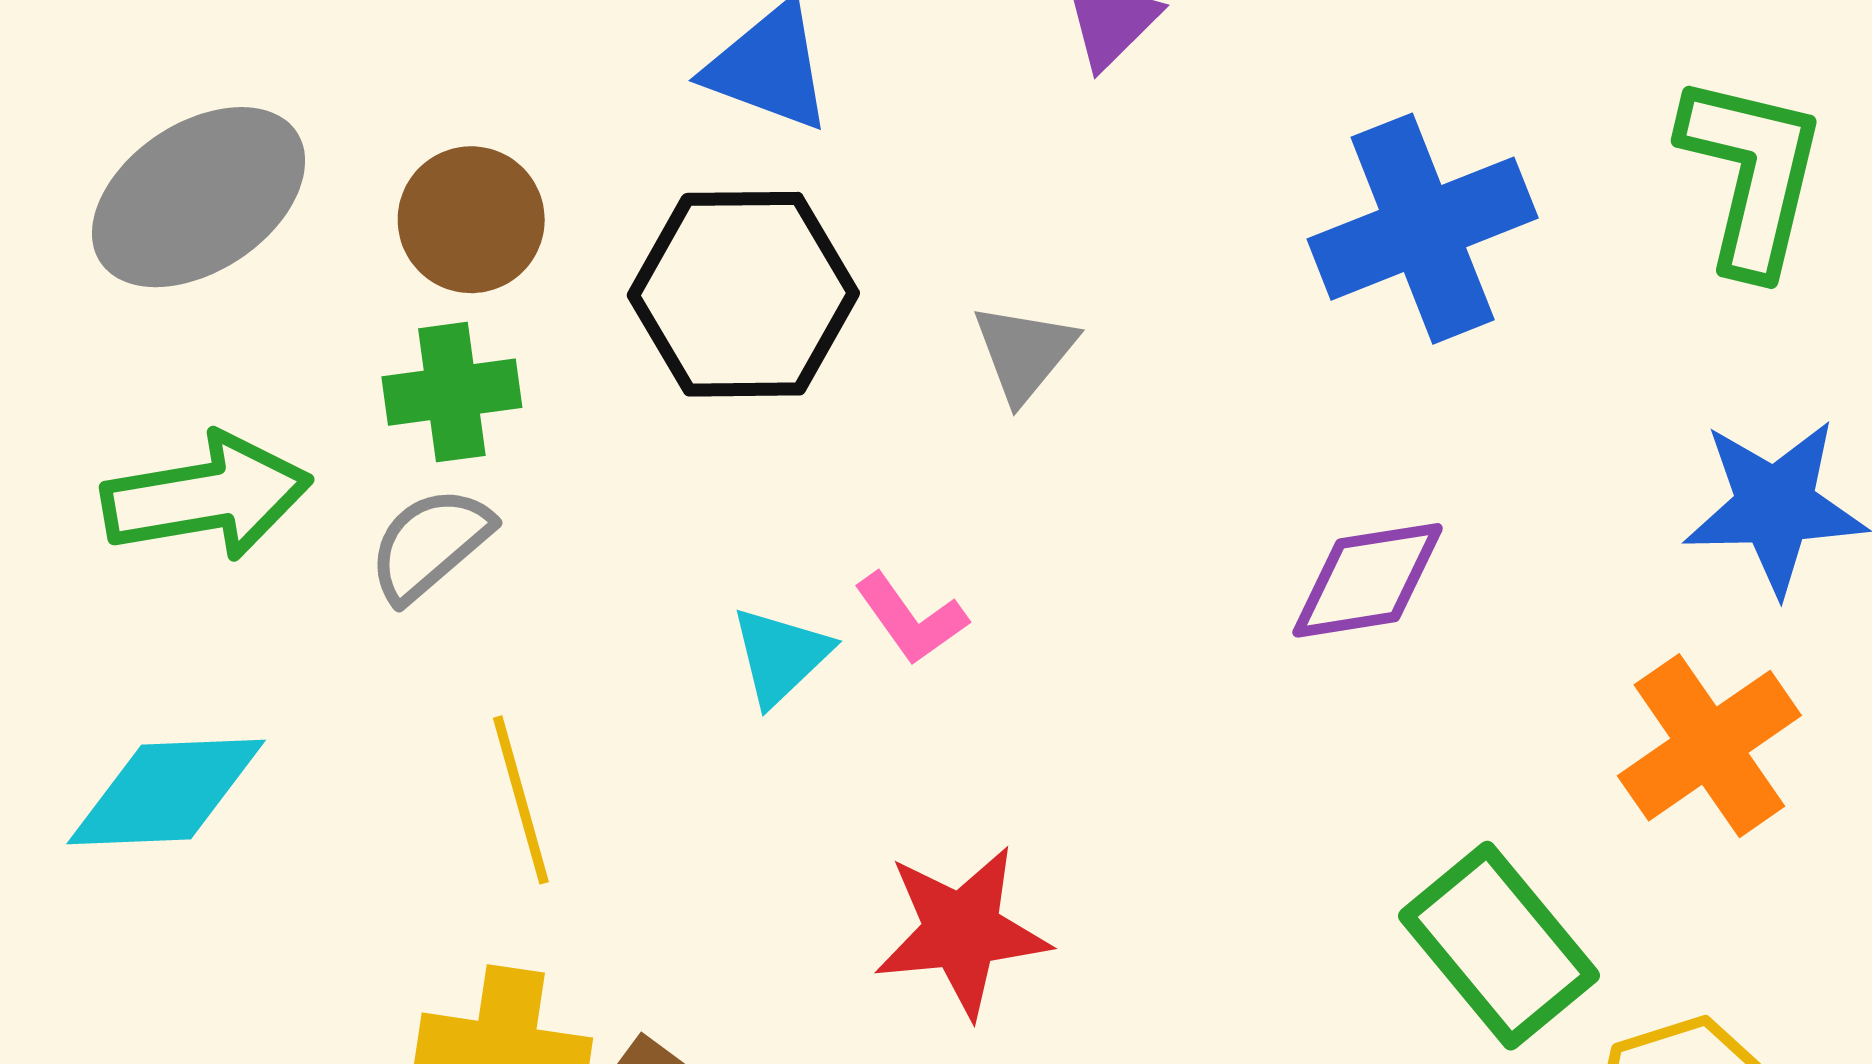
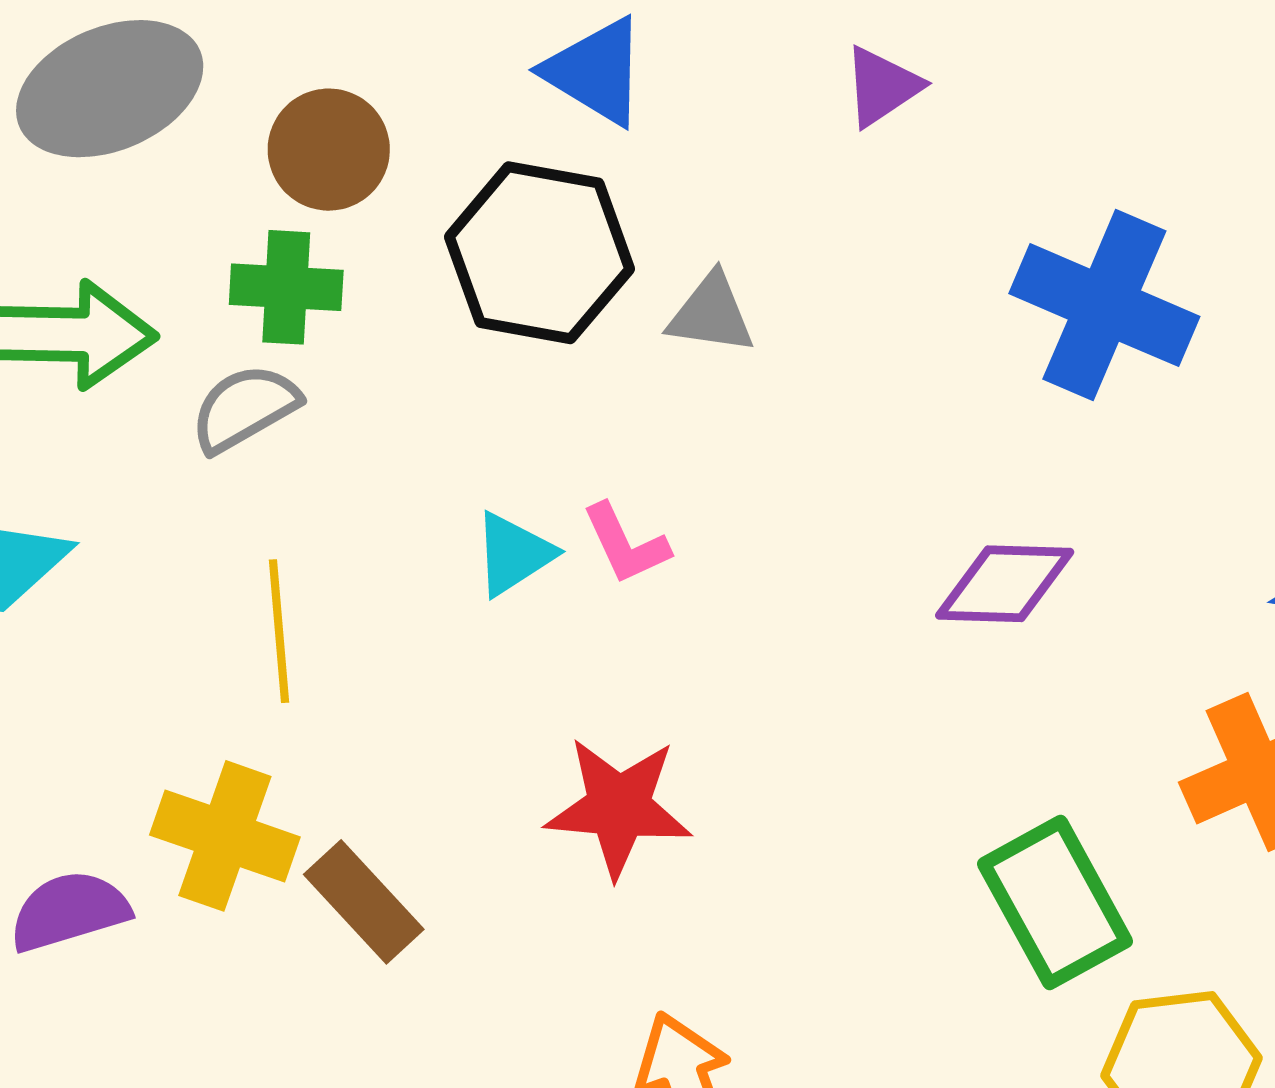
blue cross: (1423, 229) -> (1104, 305), turned 34
gray triangle: (1024, 352) -> (711, 314), moved, turned 48

